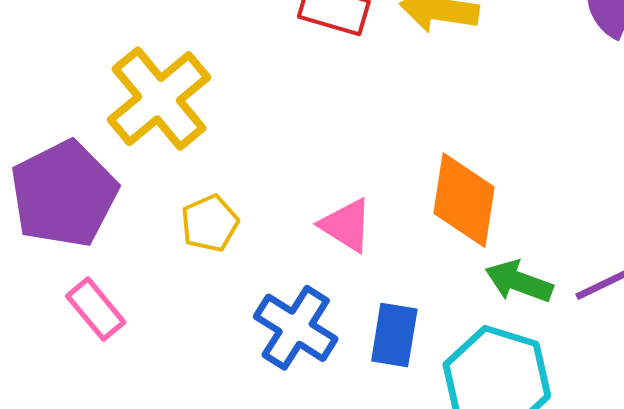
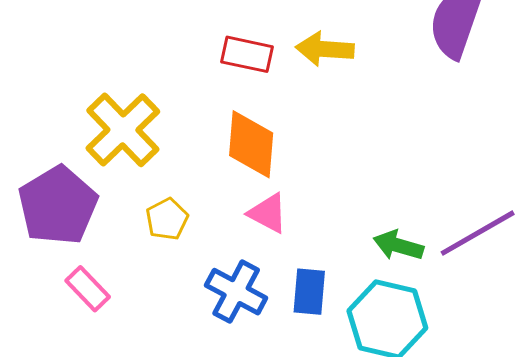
orange diamond: (464, 200) -> (251, 144), moved

